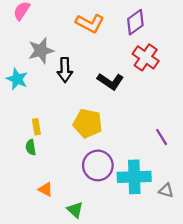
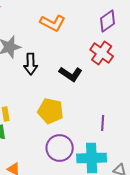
purple diamond: (135, 22) -> (108, 21), moved
purple line: (162, 137) -> (103, 123), moved, turned 35

